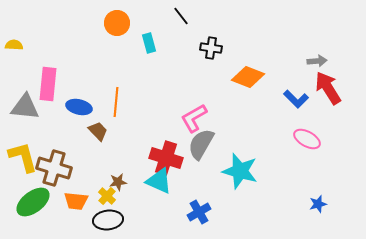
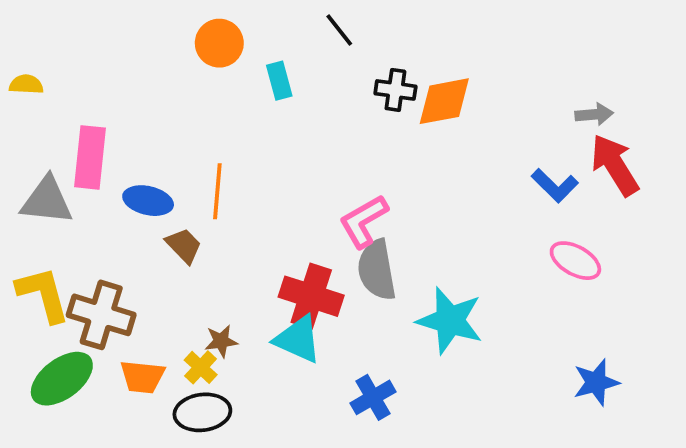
orange diamond: (248, 77) -> (444, 101), moved, turned -32
gray semicircle: (201, 144) -> (377, 270), turned -40
blue star: (318, 204) -> (596, 382), size x1.4

